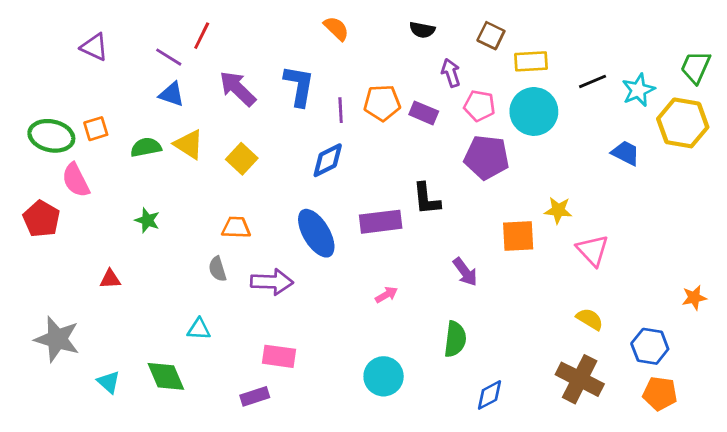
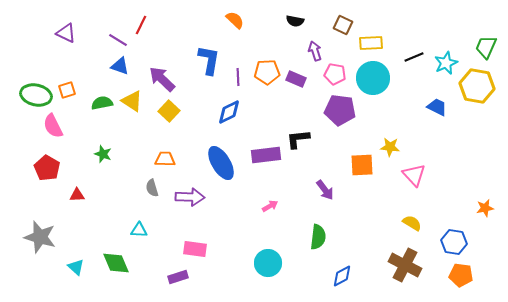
purple arrow: (238, 89) -> (162, 79), moved
black L-shape: (426, 199) -> (298, 139), turned 90
red pentagon: (41, 219) -> (47, 168), moved

